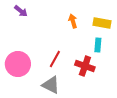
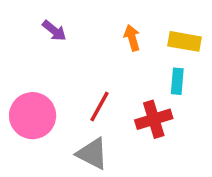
purple arrow: (21, 11) -> (54, 31), moved
red cross: (85, 66) -> (154, 119), turned -36

